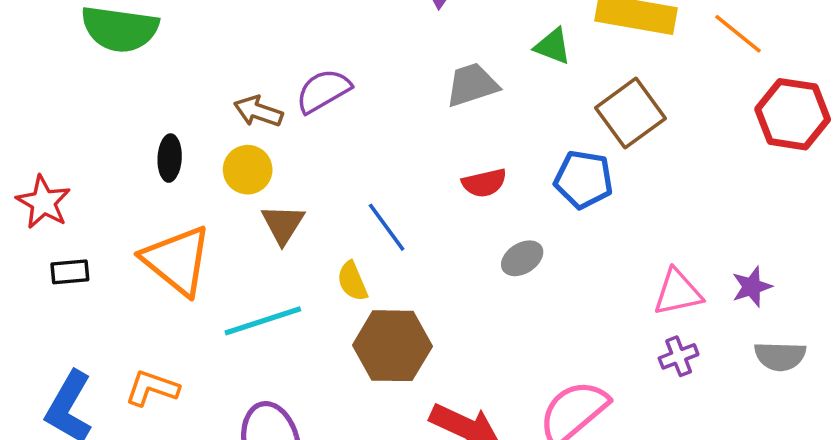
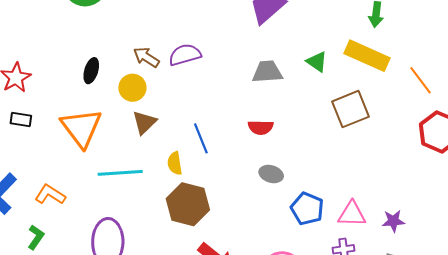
blue pentagon: (584, 179) -> (307, 209), moved
gray ellipse: (522, 258) -> (271, 174), turned 35

